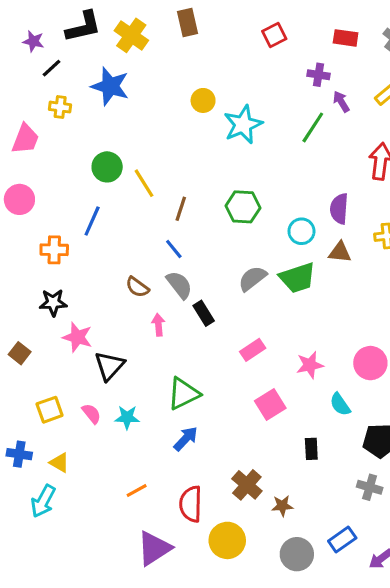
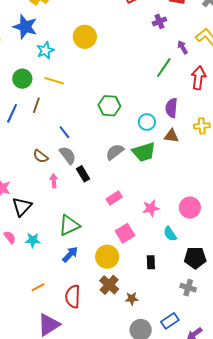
purple cross: (318, 75) -> (159, 21), turned -32
yellow circle: (203, 100) -> (85, 37), size x1.5
purple arrow: (341, 102) -> (183, 47), moved
cyan star: (243, 125) -> (45, 50), moved, size x0.7
green line: (313, 127) -> (164, 68), moved
yellow line: (144, 183) -> (54, 81), moved, turned -42
brown line: (181, 209) -> (36, 105), moved
yellow circle: (227, 540) -> (107, 257), moved

